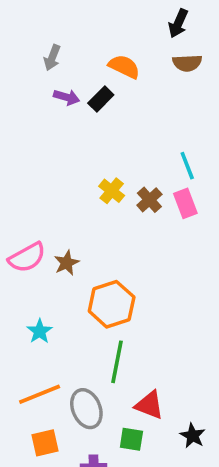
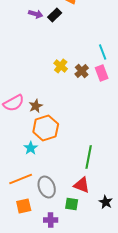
orange hexagon: (112, 304) -> (46, 128), moved
cyan star: (40, 331) -> (31, 148), moved
green line: (117, 362) -> (89, 157), moved

